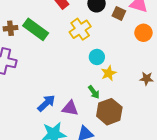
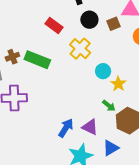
brown square: (119, 13) -> (113, 24), turned -32
brown cross: (10, 28) -> (12, 57), moved
purple triangle: (70, 108) -> (90, 127), turned 30

